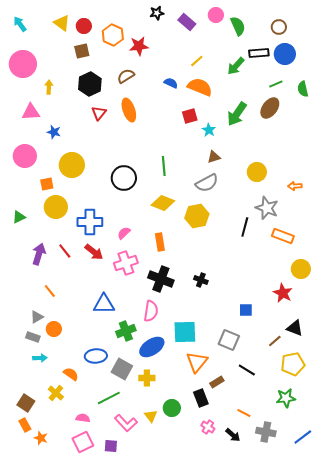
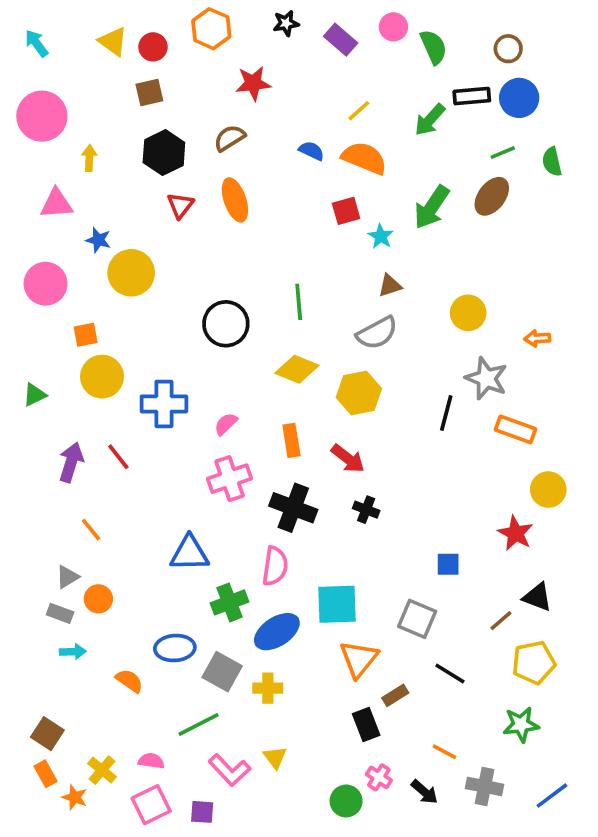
orange hexagon: (113, 35) -> (211, 29), moved
yellow circle: (72, 165) -> (131, 273), moved
red arrow: (94, 252) -> (348, 459), moved
yellow cross: (56, 393) -> (102, 770), moved
green circle: (172, 408) -> (346, 801), moved

